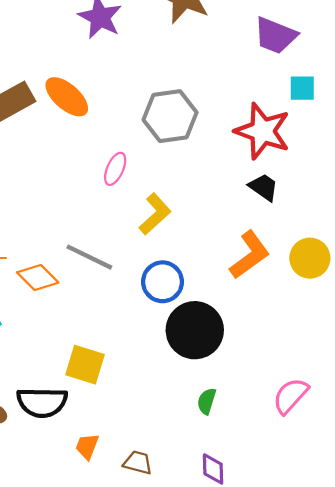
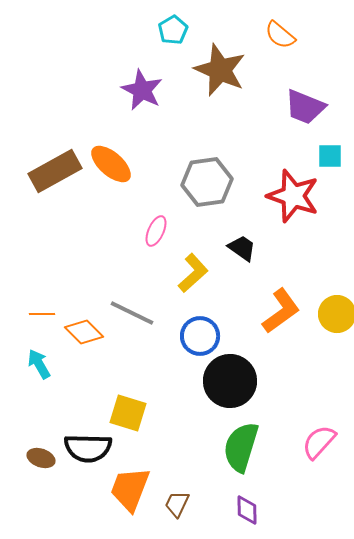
black trapezoid: (264, 187) -> (242, 248), moved
green semicircle: (207, 401) -> (241, 447), size x2.0
orange trapezoid: (87, 446) -> (130, 489), size x1.8
brown trapezoid: (138, 463) -> (177, 504), turned -80

